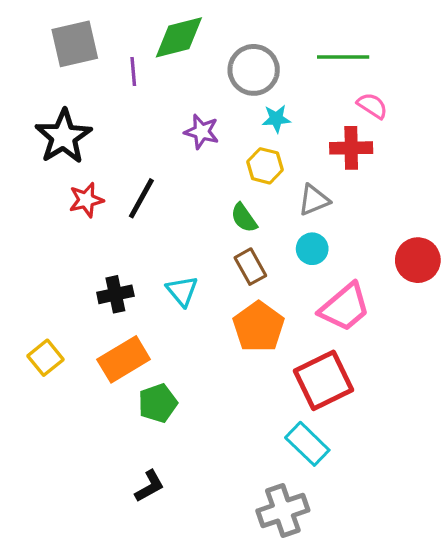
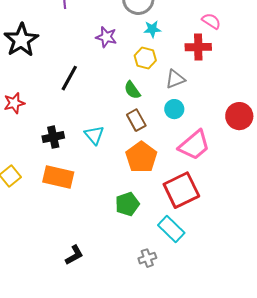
red star: (86, 200) -> (14, 103), moved
orange rectangle: (124, 359) -> (58, 177), turned 44
green pentagon: (158, 403) -> (127, 204), moved
gray cross: (283, 510) -> (147, 258), moved, size x0.6

